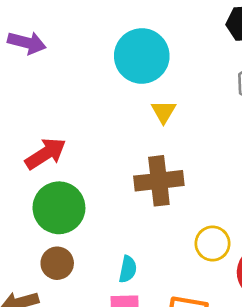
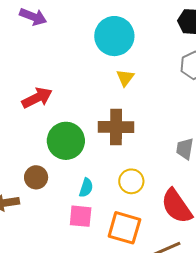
green circle: (59, 208) -> (66, 141), moved
yellow circle: (213, 244) -> (131, 181), moved

